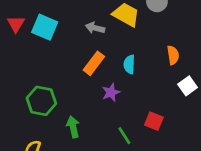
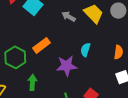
orange rectangle: (94, 63) -> (42, 45), moved
purple star: (111, 92) -> (67, 66), size x1.5

